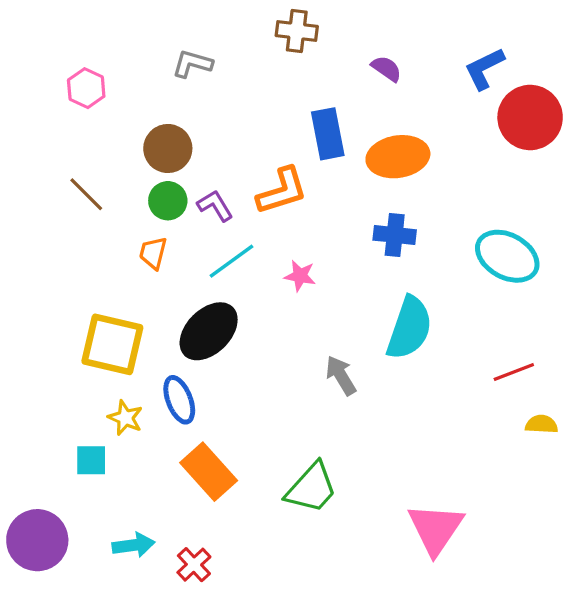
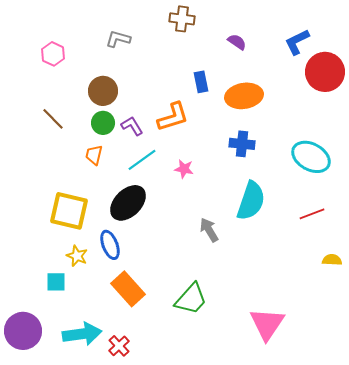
blue rectangle: (328, 134) -> (201, 82), size x0.7
red line: (514, 372) -> (312, 214), moved
cyan arrow: (134, 545) -> (82, 334), size x1.5

